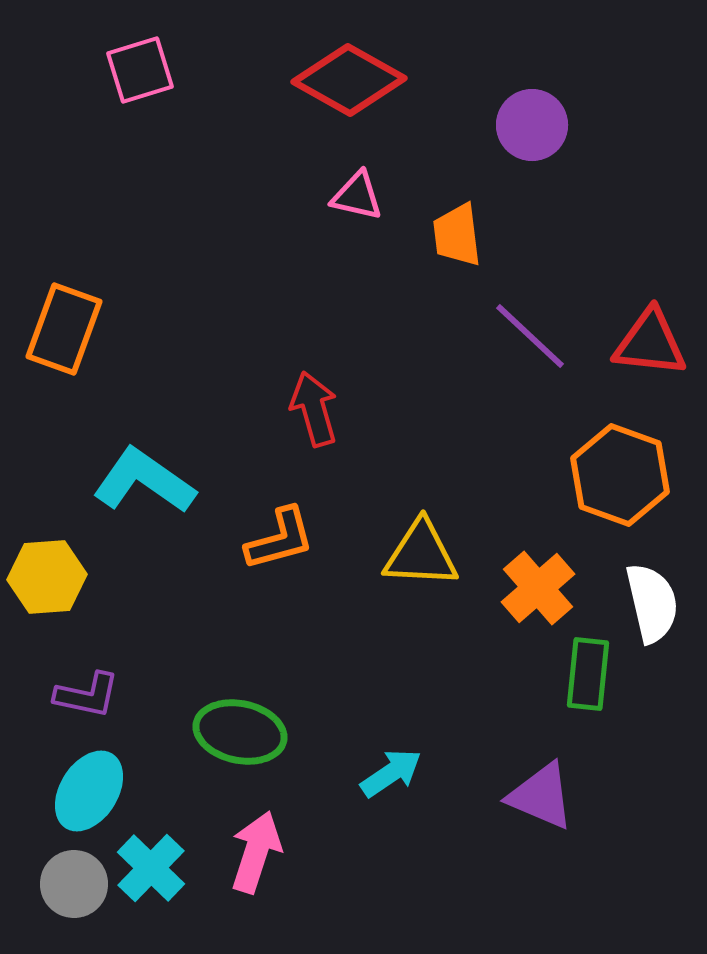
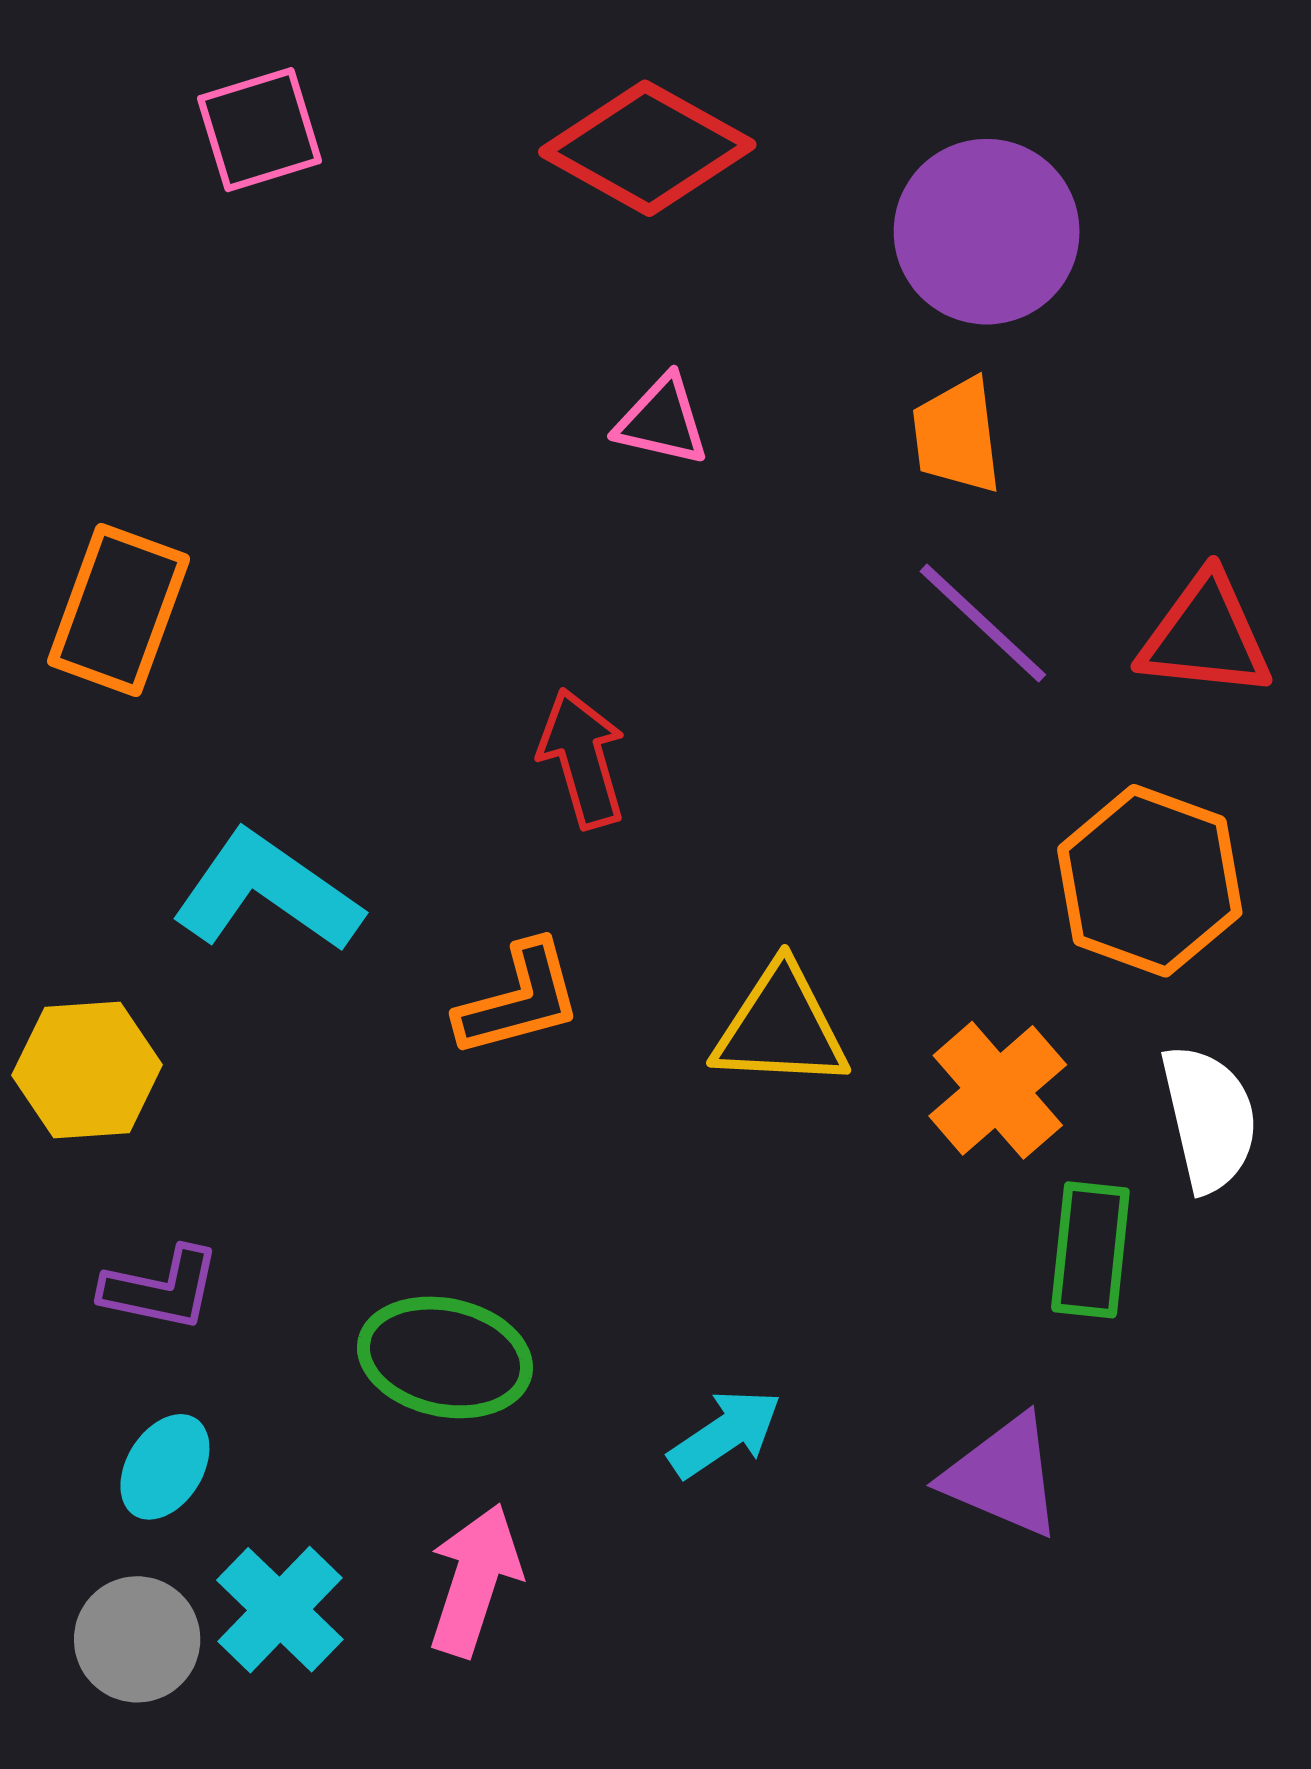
purple circle: (532, 125) -> (987, 232), size x1.4
pink triangle: (357, 196) -> (662, 421), moved
orange trapezoid: (457, 235) -> (957, 436), moved
cyan ellipse: (89, 791) -> (165, 1467), size x0.7

